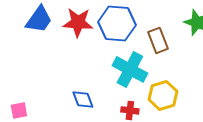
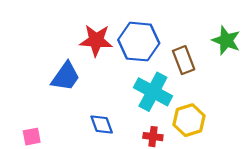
blue trapezoid: (39, 19) -> (66, 76), moved

